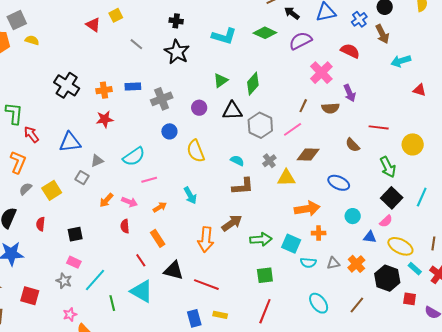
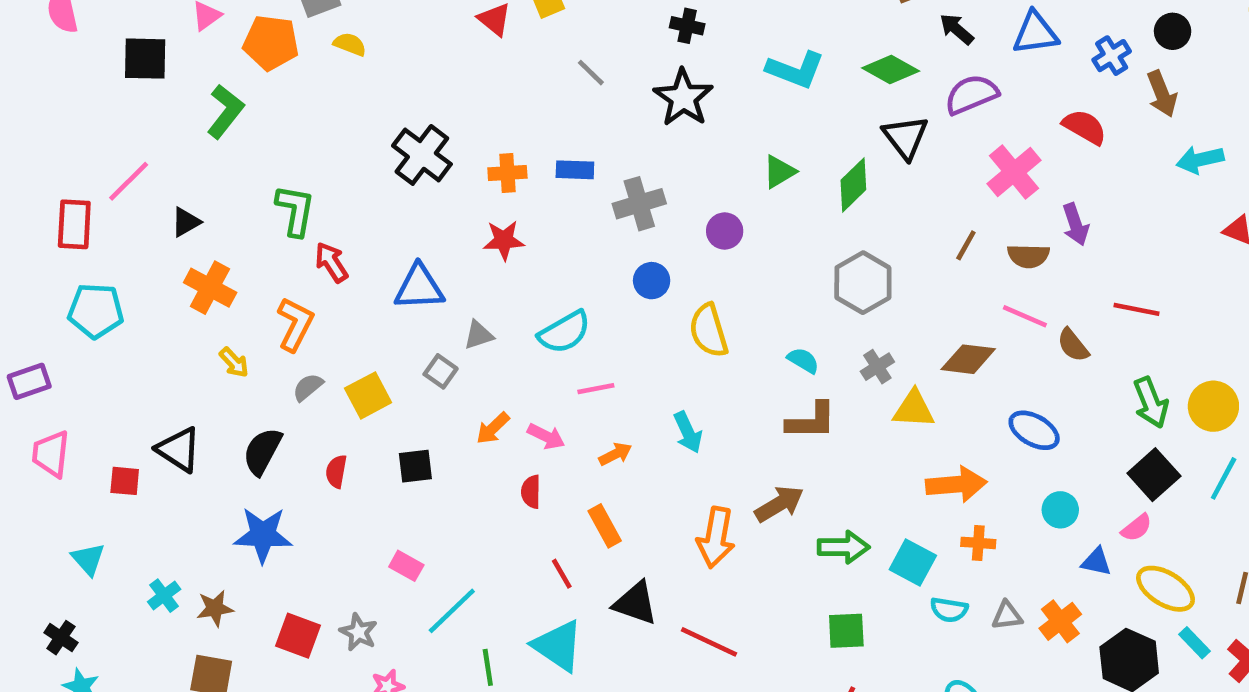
black triangle: (232, 111) -> (905, 137), moved, turned 50
pink line: (293, 129) -> (1025, 316), moved, turned 54
yellow circle: (413, 144) -> (1213, 406), moved
black square: (75, 234) -> (415, 466), moved
gray star: (64, 281) -> (358, 632), moved

